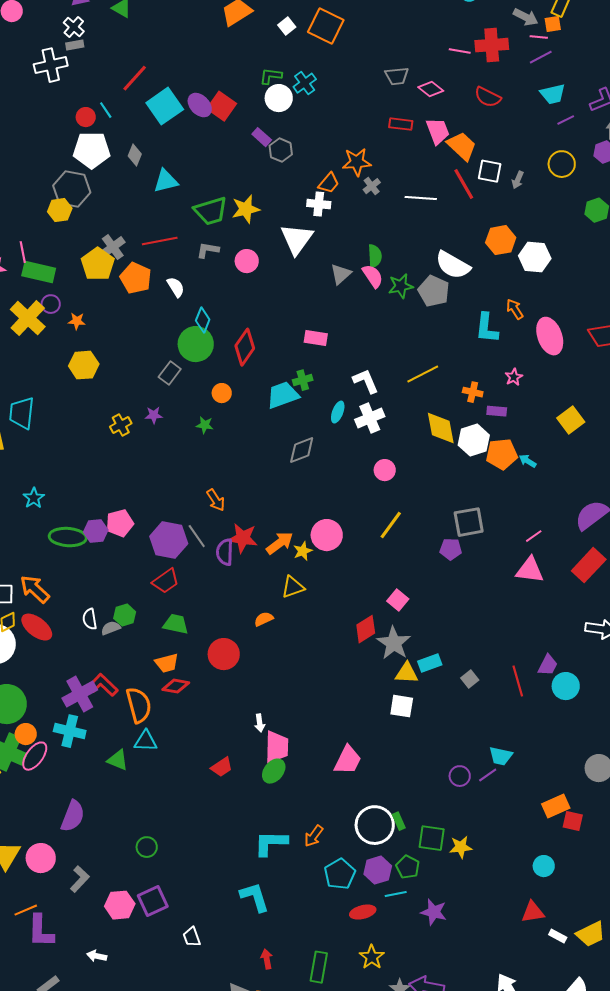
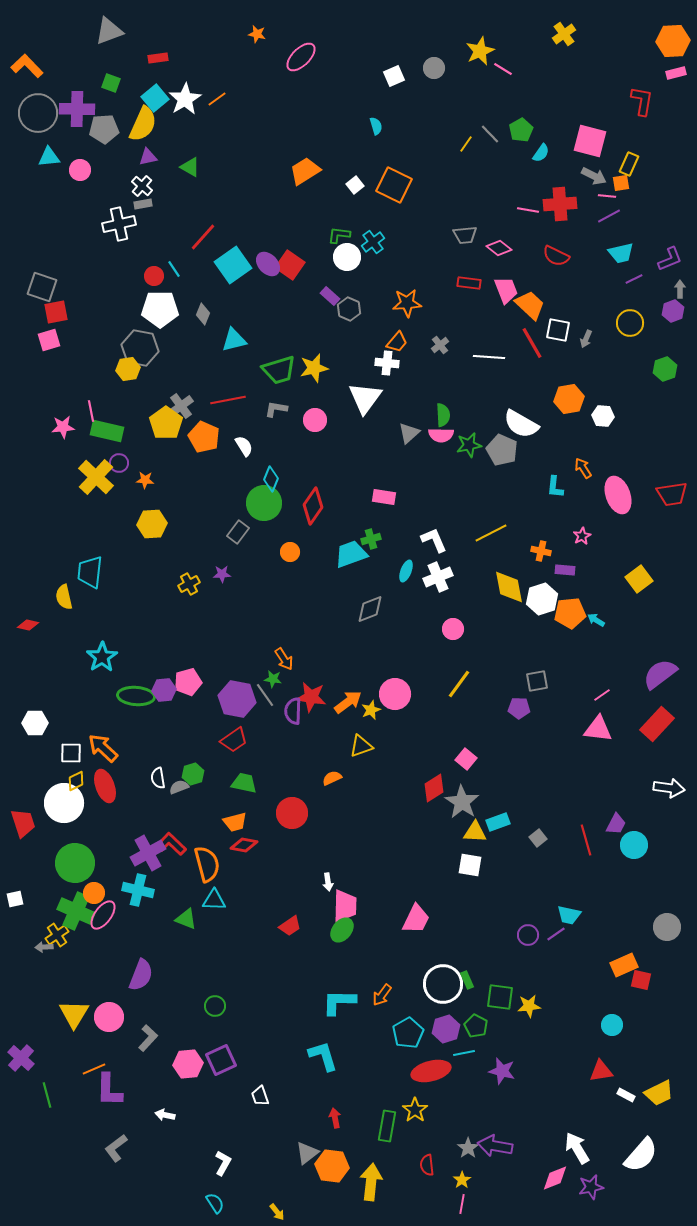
orange star: (357, 162) -> (407, 303), moved
white hexagon: (535, 257) -> (603, 416), size x0.7
pink semicircle: (373, 276) -> (441, 435), turned 125
cyan L-shape: (487, 328) -> (555, 487), size x0.7
green star: (205, 425) -> (273, 679), moved
cyan star: (34, 498) -> (102, 657), size x1.4
gray square: (469, 522) -> (537, 681), size x0.7
red ellipse: (37, 627) -> (105, 786), turned 32
red ellipse: (363, 912) -> (431, 1071), size x1.5
yellow star: (372, 957) -> (415, 1110), moved

